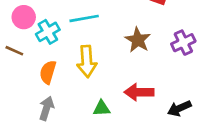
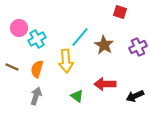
cyan line: (84, 18) -> (80, 37), moved, turned -40
brown line: (14, 51) -> (12, 67), moved
green triangle: (102, 108) -> (77, 96), turned 40

